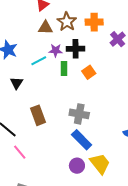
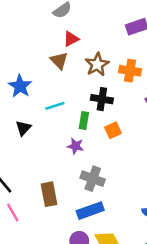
brown triangle: (45, 28) -> (59, 61), moved, turned 35
purple star: (56, 50) -> (76, 146), moved
brown rectangle: (38, 115) -> (49, 194), moved
blue rectangle: (82, 140) -> (90, 211), turned -75

